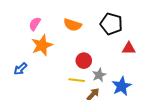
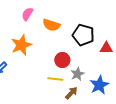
pink semicircle: (35, 24) -> (27, 14), moved
black pentagon: (111, 24) -> (83, 35), moved

